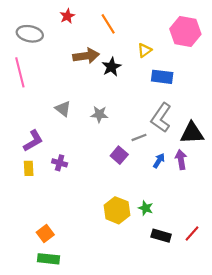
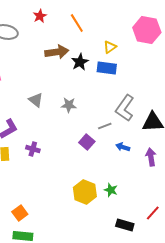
blue rectangle: (162, 77) -> (107, 68), moved
purple arrow: (181, 160) -> (151, 157), moved
blue arrow: (159, 161) -> (123, 147), turned -104
black rectangle: (161, 236) -> (125, 225), moved

